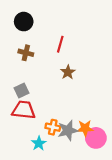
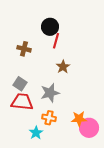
black circle: (24, 22) -> (50, 27), moved
gray square: (22, 91) -> (20, 84), turned -32
gray star: (68, 130) -> (50, 93), moved

